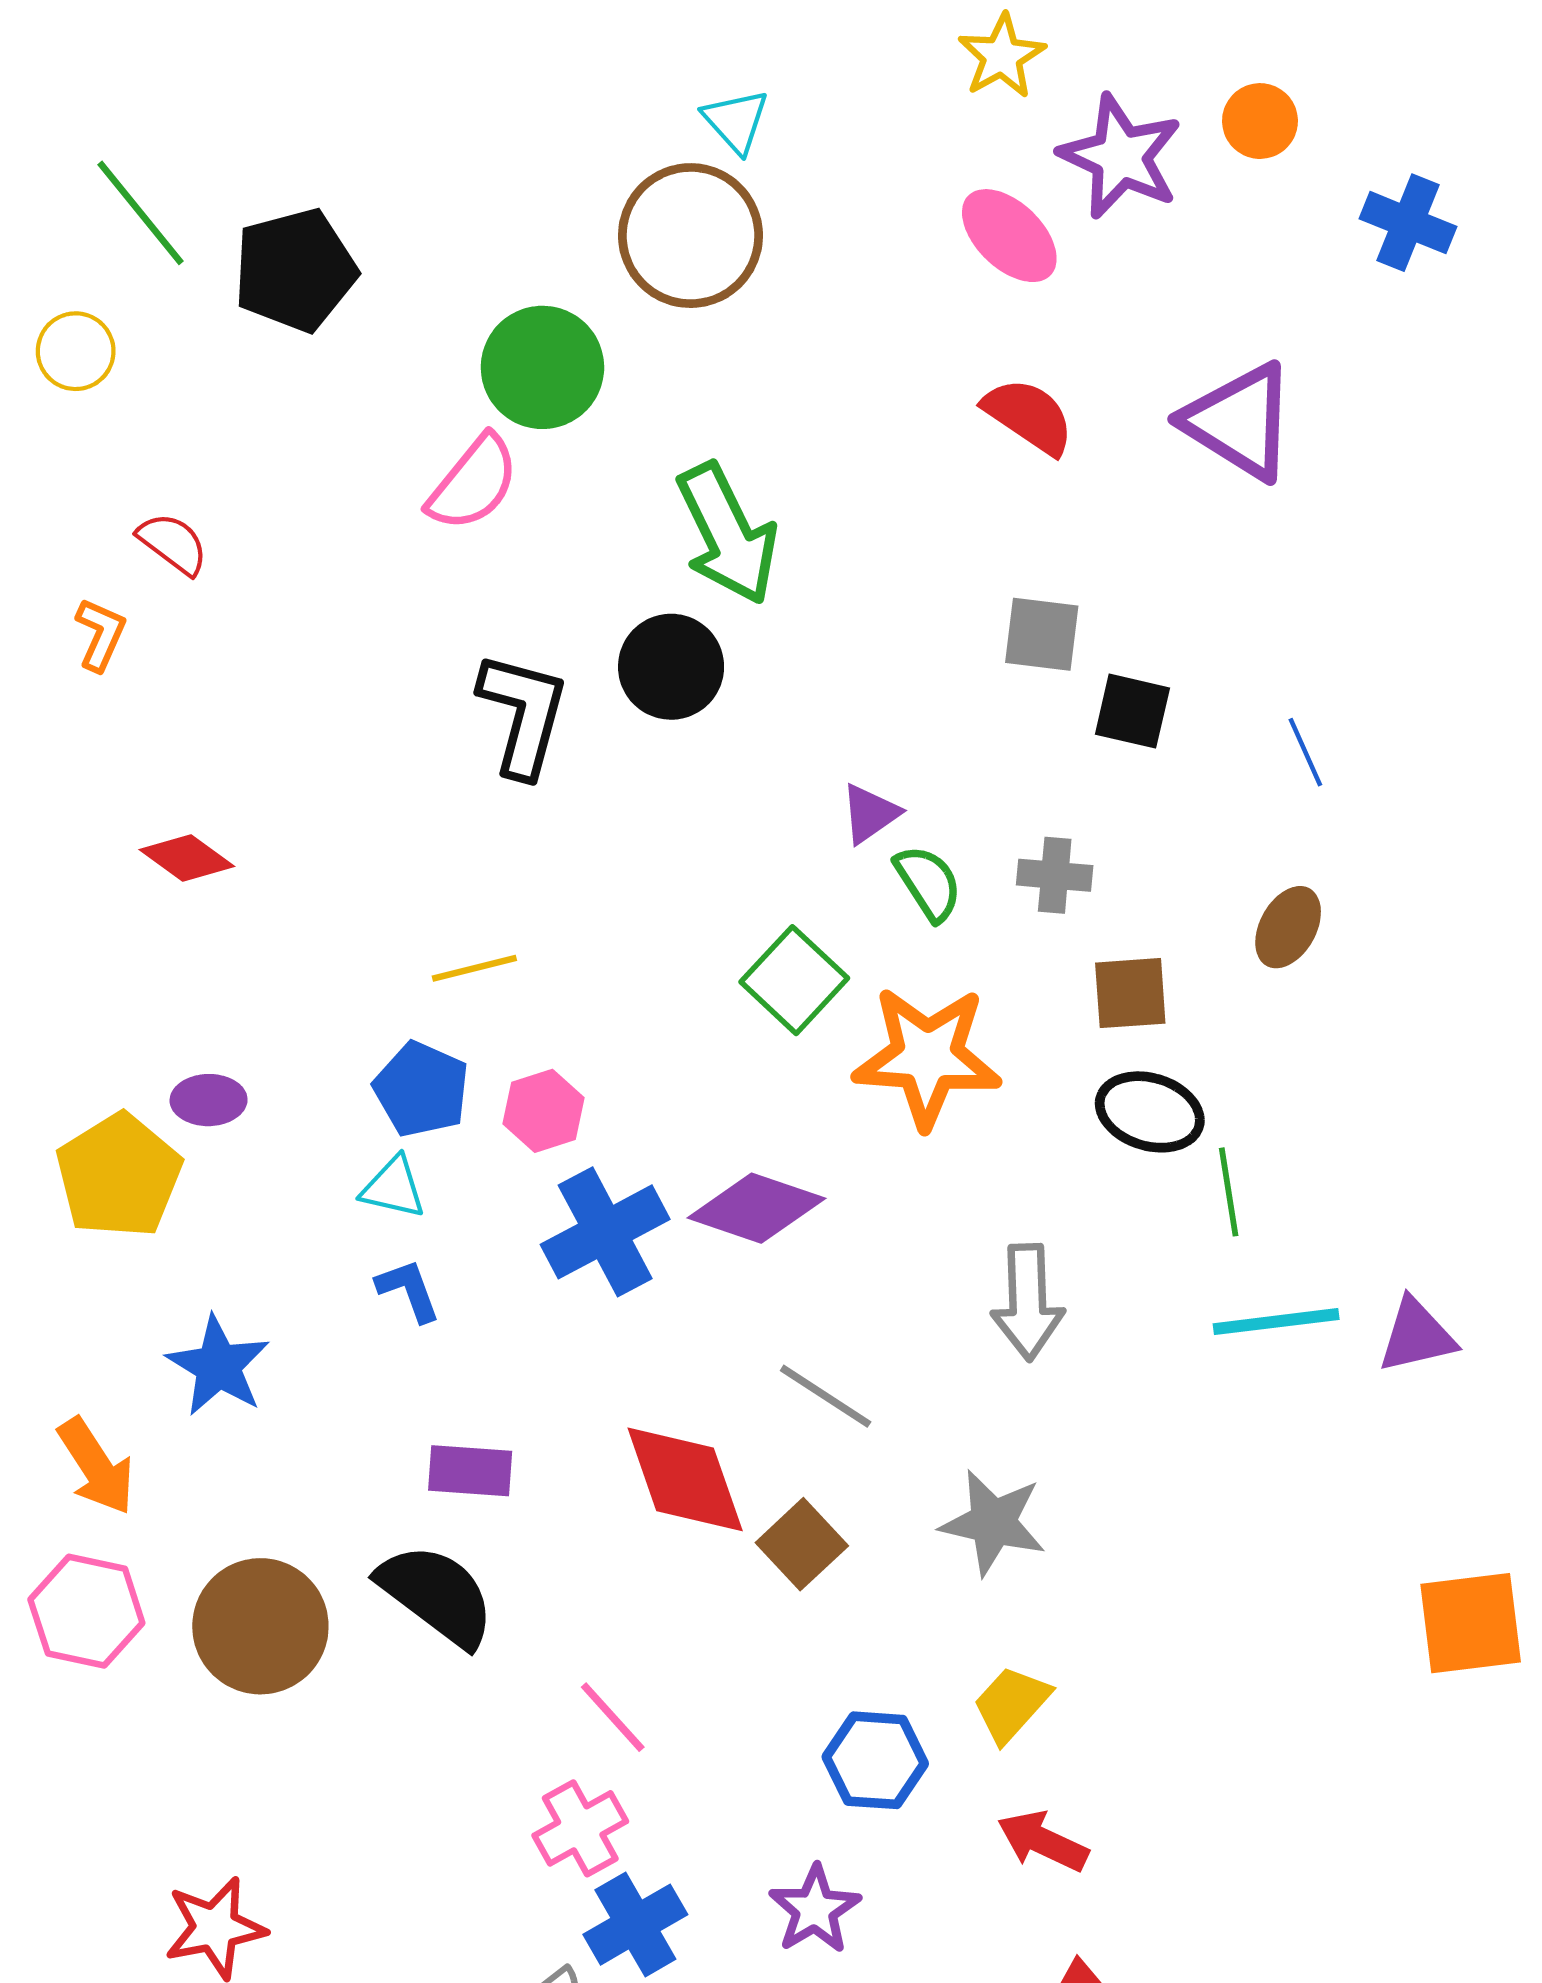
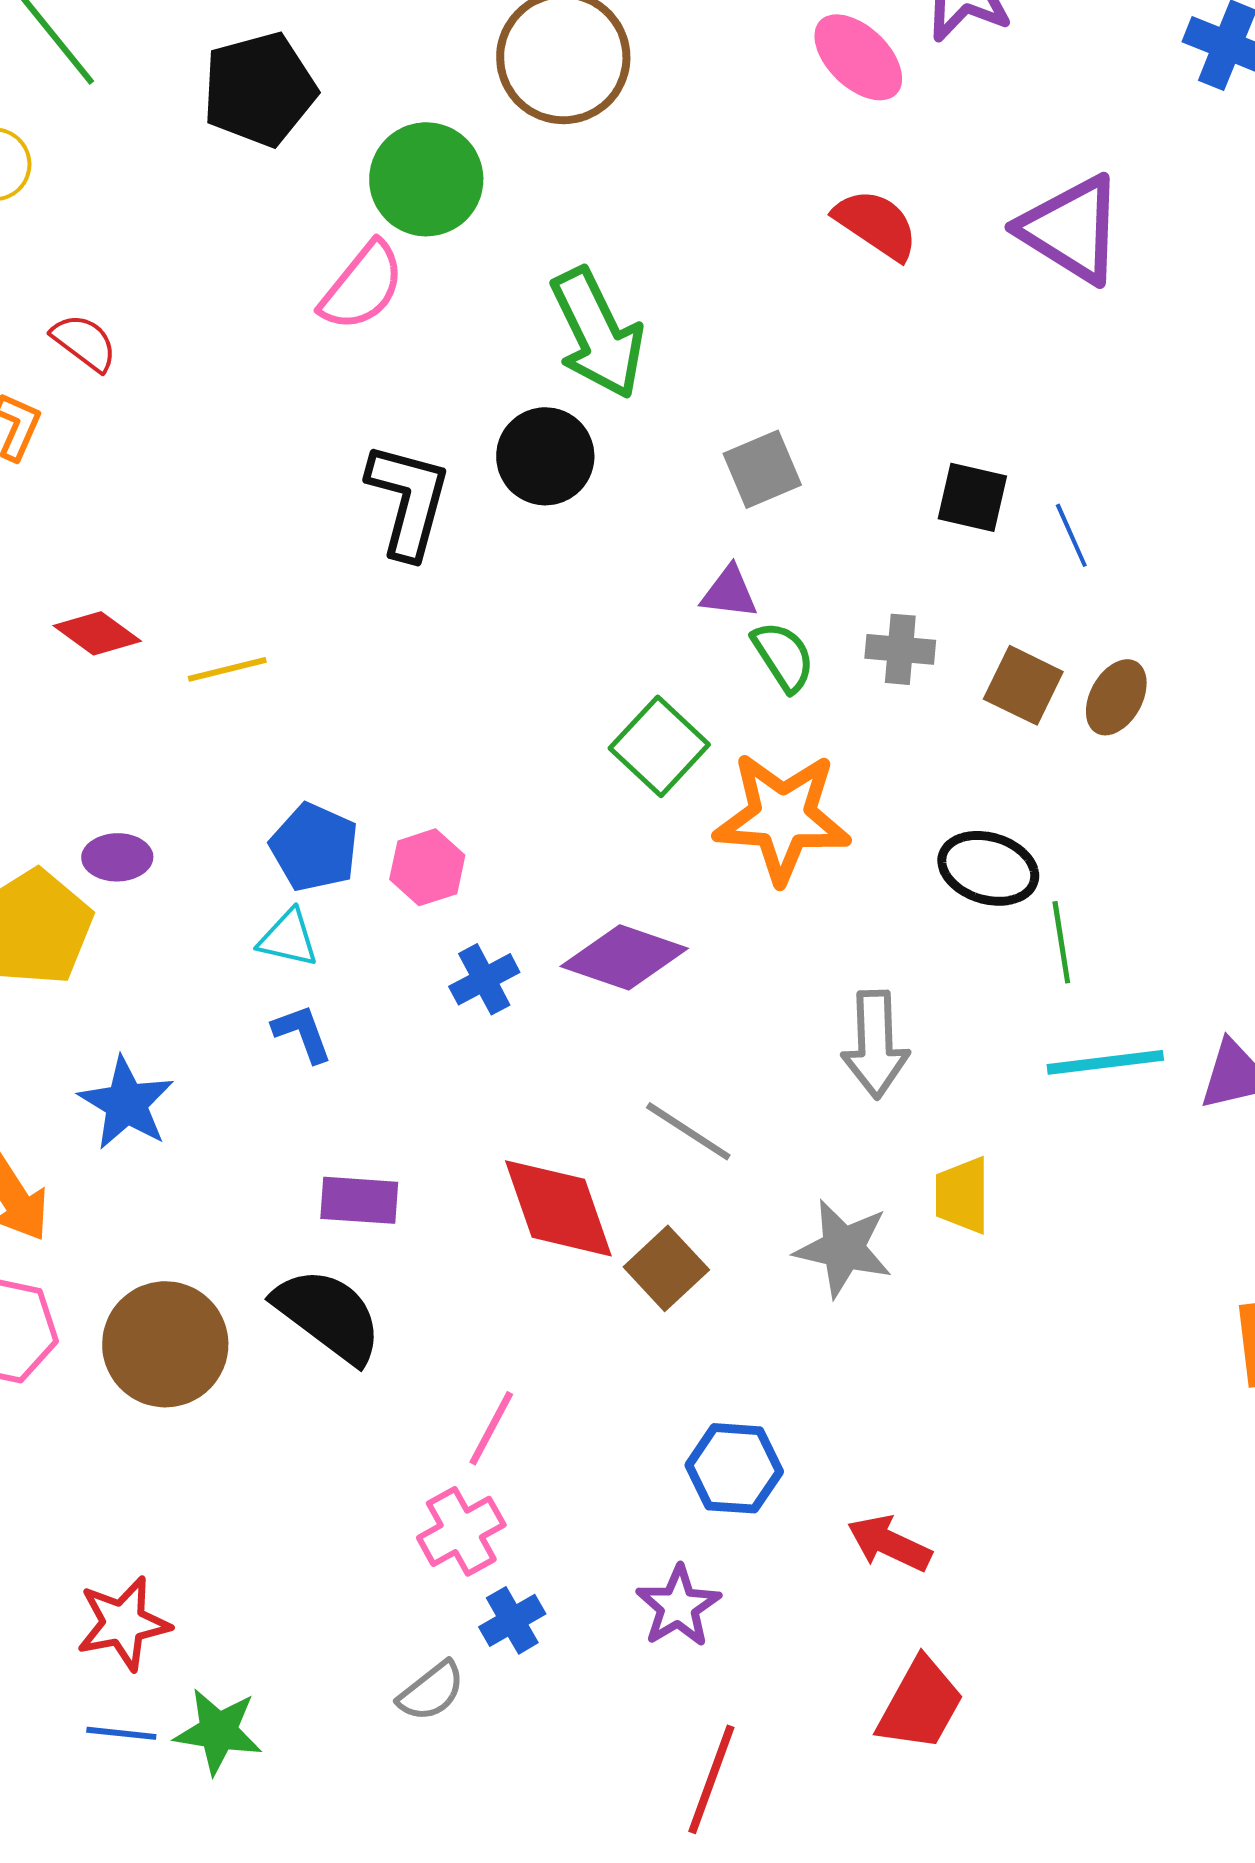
black pentagon: (295, 270) -> (259, 89), moved
gray square: (1042, 634) -> (762, 469), moved, turned -30
blue line: (1305, 752) -> (1071, 535), moved
purple triangle: (870, 814) -> (729, 592), turned 42
yellow line: (474, 968) -> (227, 669), moved
brown square: (1130, 993) -> (1023, 685), moved, turned 30
blue cross: (605, 1232) -> (484, 979), size x0.6
yellow trapezoid: (1011, 1704) -> (962, 1195), moved, turned -42
pink line: (613, 1717) -> (491, 1428), turned 70
blue cross: (635, 1925) -> (512, 1620), size x0.7

